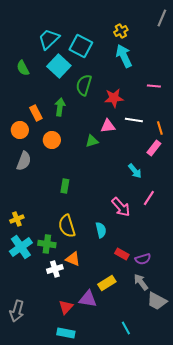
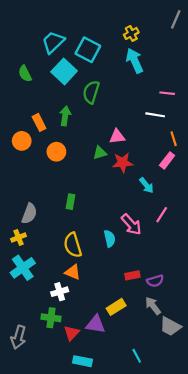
red star: (114, 98) -> (123, 163), moved
white line: (134, 120) -> (155, 115), moved
gray semicircle: (24, 161) -> (29, 214), moved
cyan semicircle: (101, 230) -> (110, 239), moved
green cross: (47, 244) -> (51, 318), moved
red rectangle: (122, 254) -> (132, 275), turned -40
orange triangle: (73, 259) -> (73, 272), moved
cyan rectangle: (66, 333) -> (82, 361), moved

